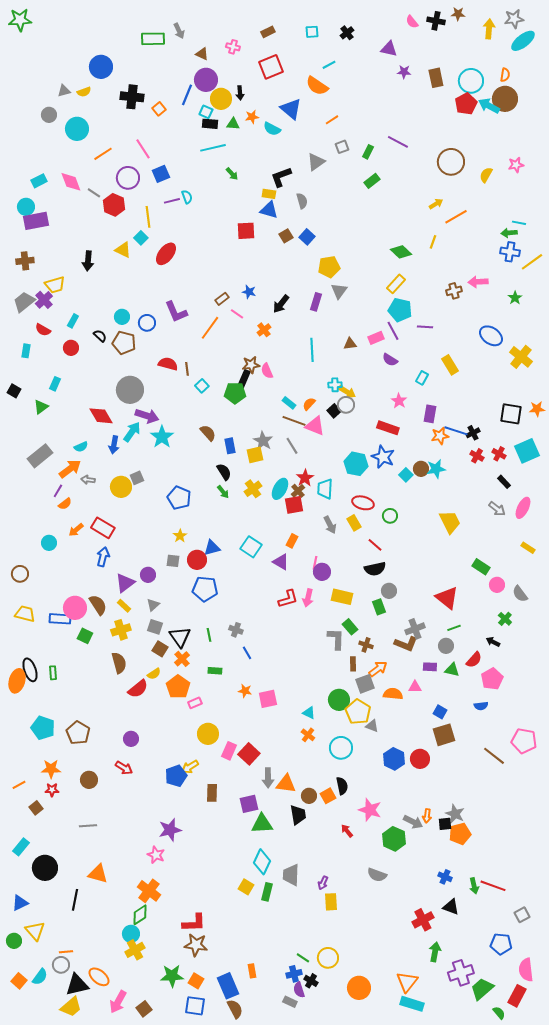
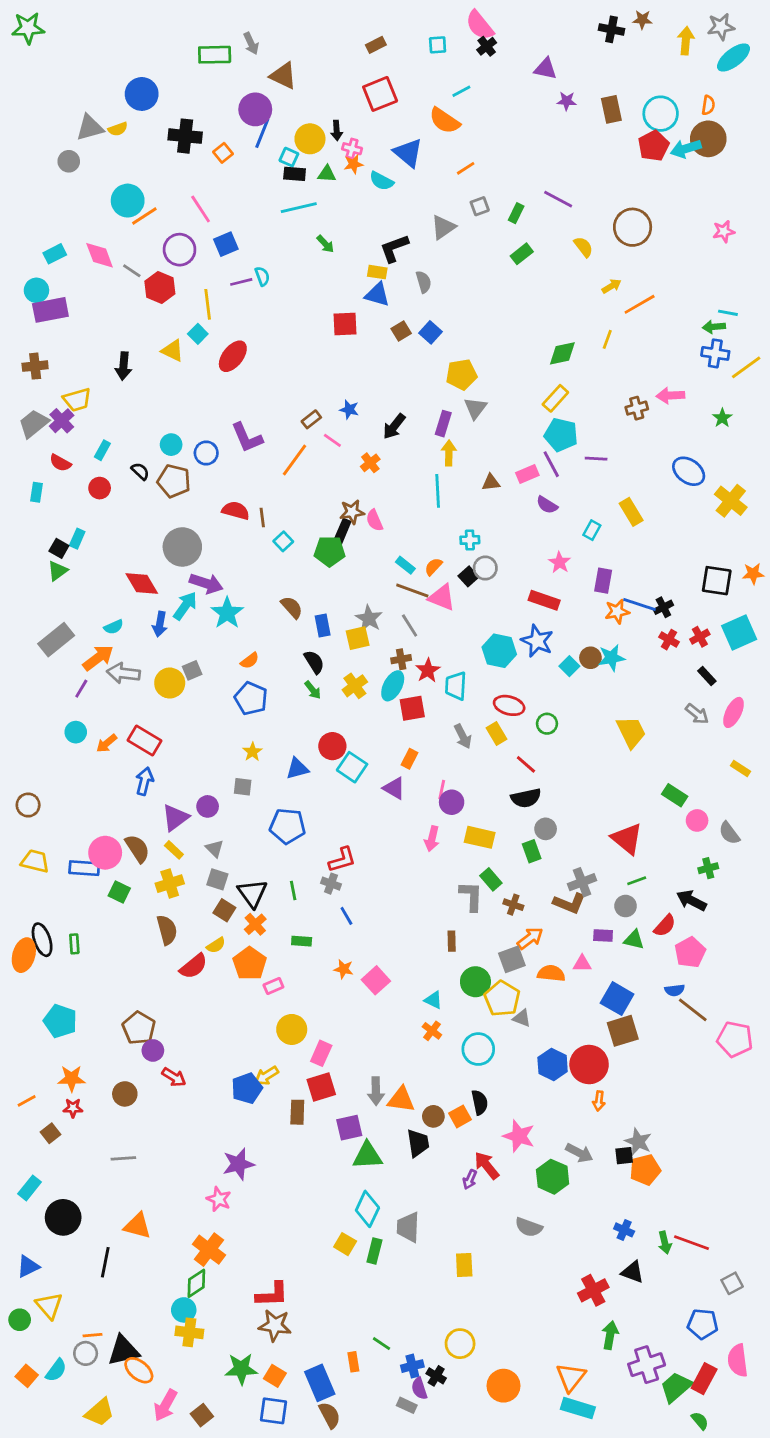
pink semicircle: (412, 22) -> (480, 25), moved, size x1.6
pink cross: (233, 47) -> (352, 149), moved
brown triangle: (202, 54) -> (283, 76), size x1.5
purple circle: (206, 80) -> (255, 109), moved
gray triangle: (64, 91) -> (90, 128), size x1.5
cyan arrow: (489, 106) -> (686, 149), turned -45
cyan circle: (77, 129) -> (128, 201), moved
yellow semicircle: (486, 175) -> (583, 247), moved, turned 112
green diamond: (401, 252) -> (562, 353), turned -55
black square: (14, 391) -> (59, 548), moved
yellow arrow: (347, 392) -> (449, 453), moved, turned -120
red cross: (499, 454) -> (700, 637), turned 32
gray arrow: (88, 480) -> (123, 673), size x1.6
brown cross: (298, 491) -> (401, 659), moved, turned 32
orange semicircle: (65, 504) -> (250, 661), moved
cyan circle: (49, 543) -> (76, 732), moved
red circle: (197, 560) -> (332, 746), moved
red L-shape: (288, 599) -> (342, 860), moved
gray triangle: (153, 605) -> (215, 849), turned -32
green cross: (505, 619) -> (708, 868), turned 32
black arrow: (493, 642) -> (691, 900), size x1.5
brown rectangle: (353, 664) -> (452, 941), moved
pink square: (268, 699) -> (376, 980), turned -30
blue square: (440, 712) -> (617, 999), size x1.6
brown pentagon: (78, 733) -> (139, 1028), moved
purple circle: (131, 739) -> (153, 1050), moved
red square: (249, 754) -> (321, 1087), moved, turned 30
brown line: (494, 756) -> (693, 1010), moved
red circle: (420, 759) -> (589, 1064), size x1.4
orange arrow: (427, 816) -> (599, 1101), moved
red arrow: (347, 831) -> (487, 1165), size x1.5
purple arrow: (323, 883) -> (470, 1179), moved
yellow cross: (135, 950) -> (189, 1332), turned 36
green line: (303, 958) -> (381, 1344), moved
black triangle: (77, 985) -> (123, 1351), moved
red rectangle: (517, 996) -> (704, 1379), moved

